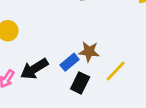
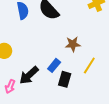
brown star: (89, 52) -> (73, 44), moved

